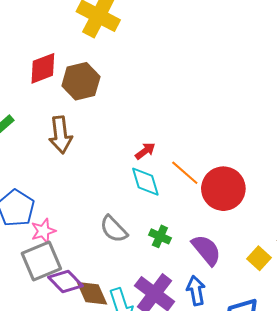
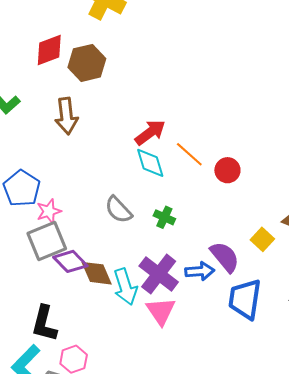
red arrow: (145, 151) -> (150, 132), size x1.5
red circle: (223, 189) -> (227, 170), size x0.6
purple semicircle: (206, 250) -> (225, 257), moved
blue arrow: (196, 291) -> (200, 271), turned 96

